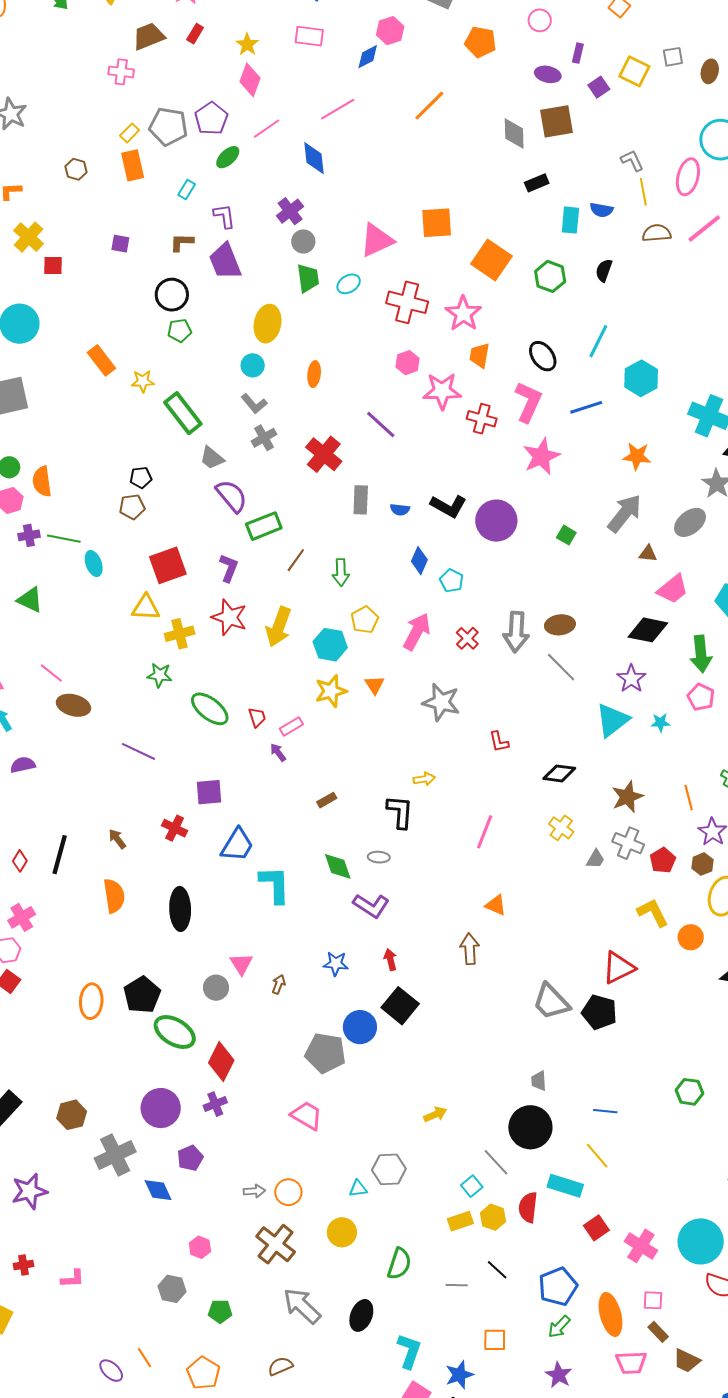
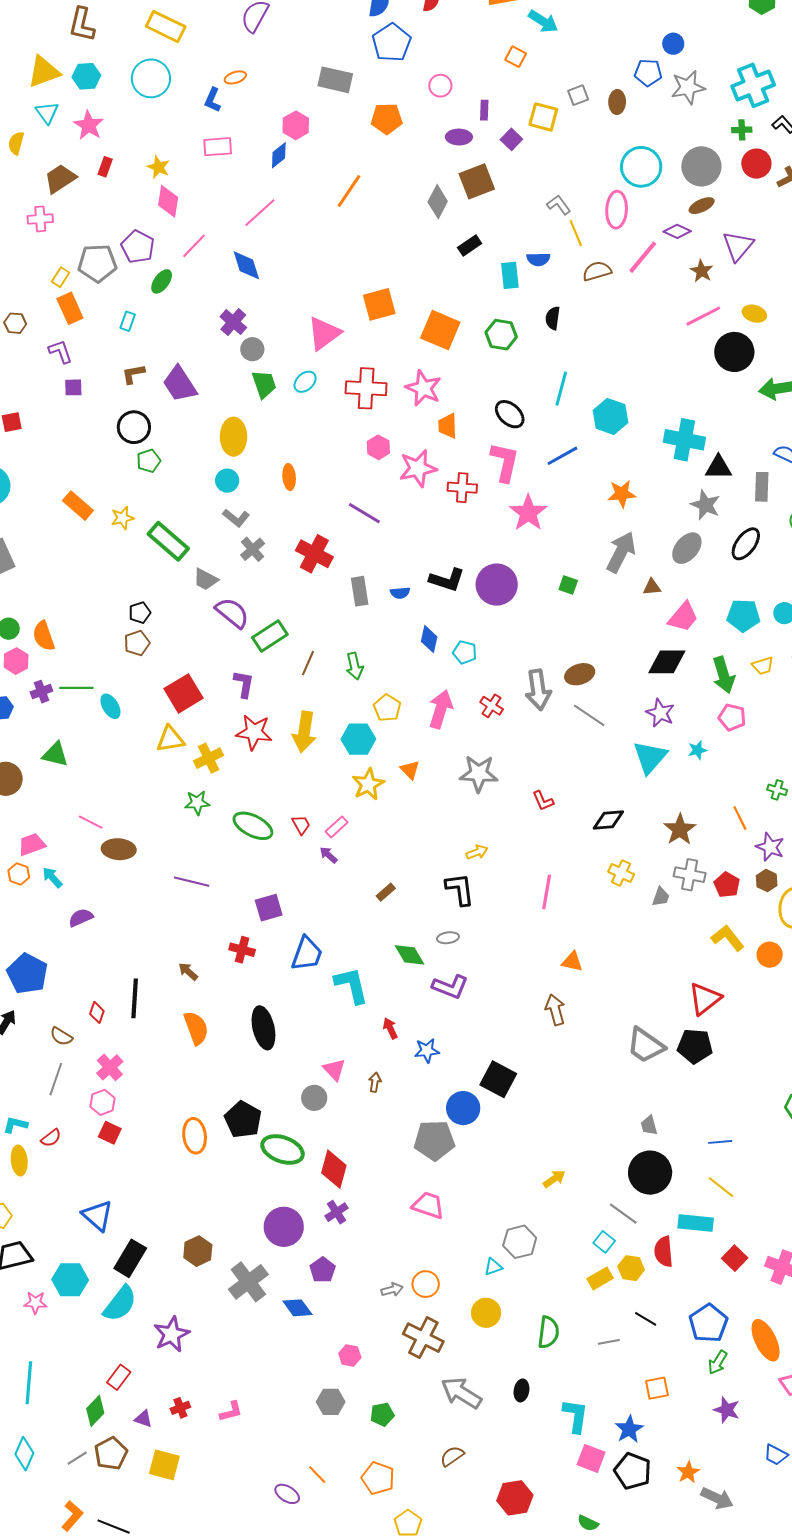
gray diamond: (514, 134) -> (438, 202), turned 40
purple L-shape: (224, 216) -> (60, 352), moved
red arrow: (390, 960) -> (390, 1028), moved
black ellipse: (361, 1315) -> (521, 1390), size x0.7

